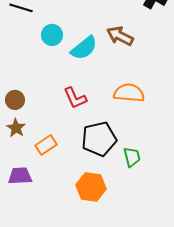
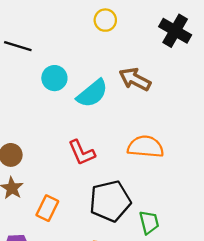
orange rectangle: (46, 145) -> (47, 208), turned -30

